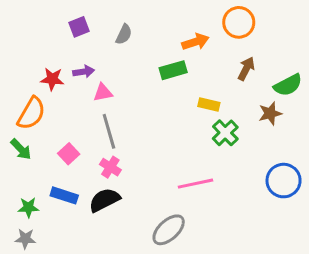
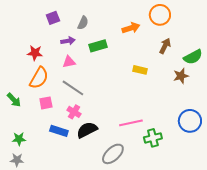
green rectangle: (173, 70) -> (98, 46), moved
purple arrow: (84, 72) -> (68, 41), moved
orange semicircle: (31, 113) -> (39, 78), moved
gray line: (109, 131) -> (73, 88), turned -40
green cross: (225, 133) -> (153, 138), moved, turned 30
pink square: (69, 154) -> (46, 103), turned 32
blue rectangle: (64, 195) -> (59, 131), moved
black semicircle: (104, 200) -> (87, 130), moved

